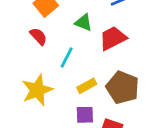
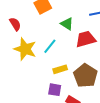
red semicircle: (38, 36) -> (15, 24), moved
yellow star: (37, 90) -> (25, 49), moved, turned 30

